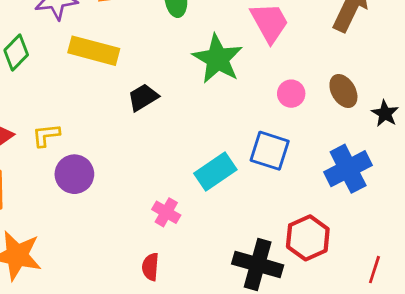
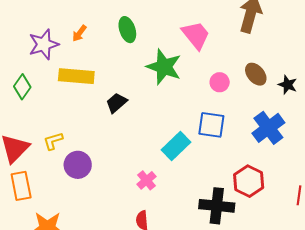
pink cross: (166, 212) -> (147, 180), turned 30

